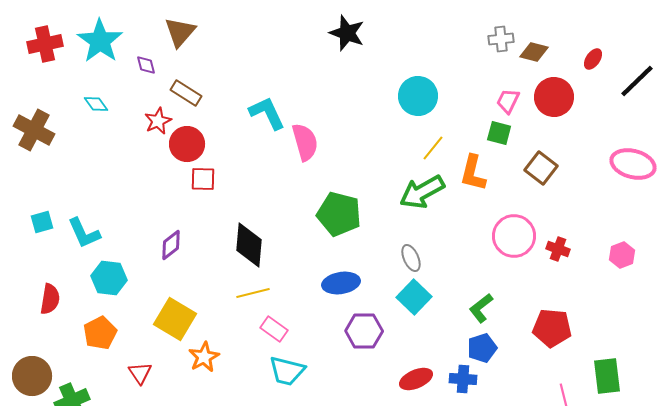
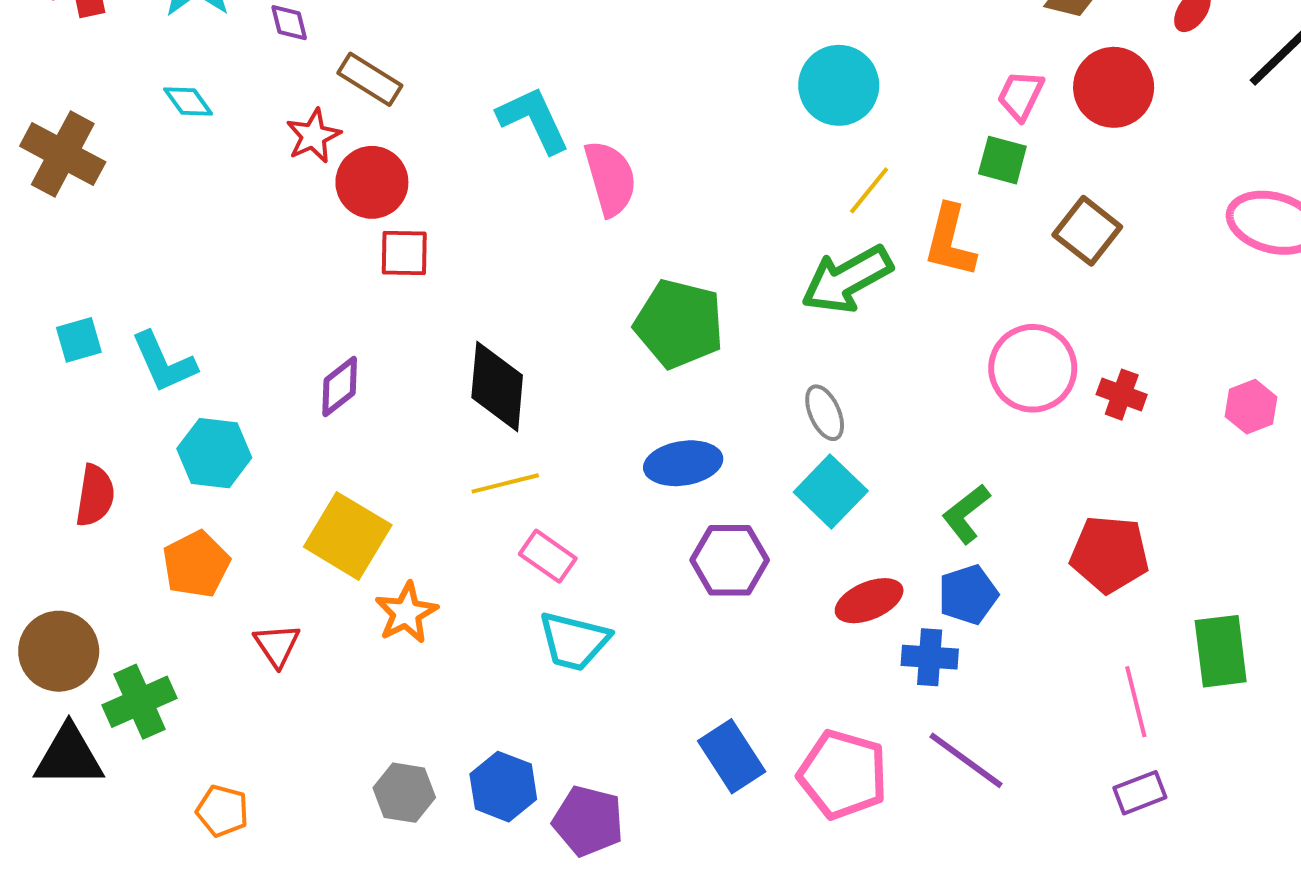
red ellipse: (416, 379) -> (869, 601), moved

